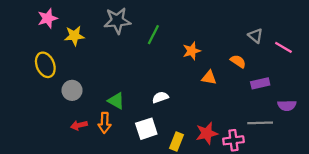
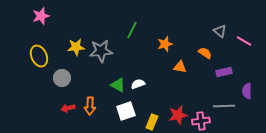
gray star: (117, 21) -> (101, 51), moved
yellow star: (74, 36) -> (76, 47), moved
green triangle: (116, 101) -> (118, 85), moved
purple semicircle: (287, 105) -> (247, 91), turned 91

